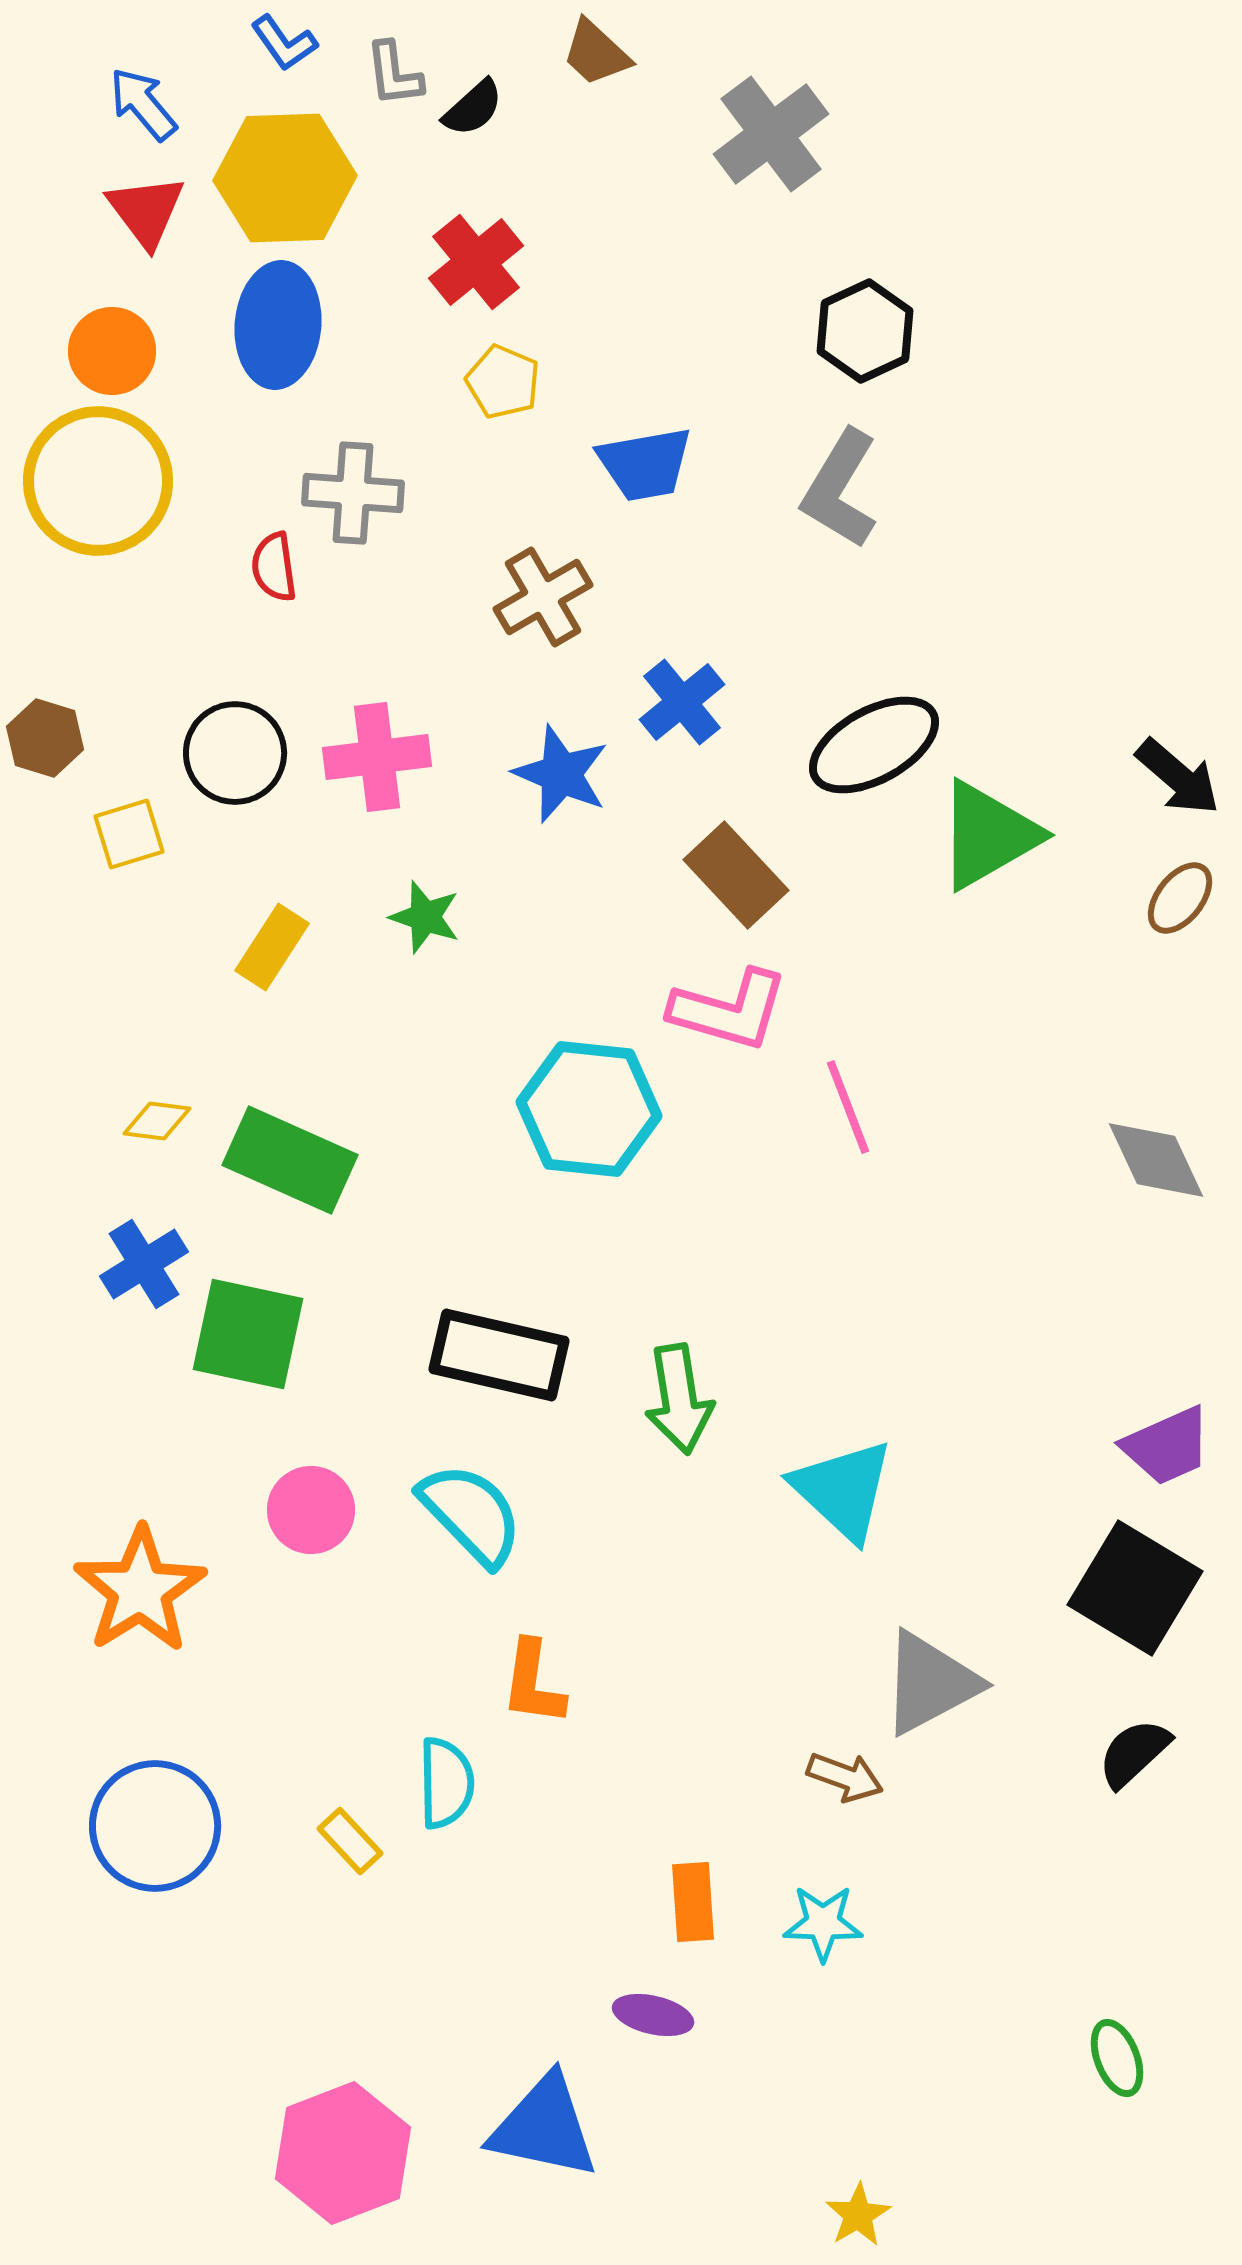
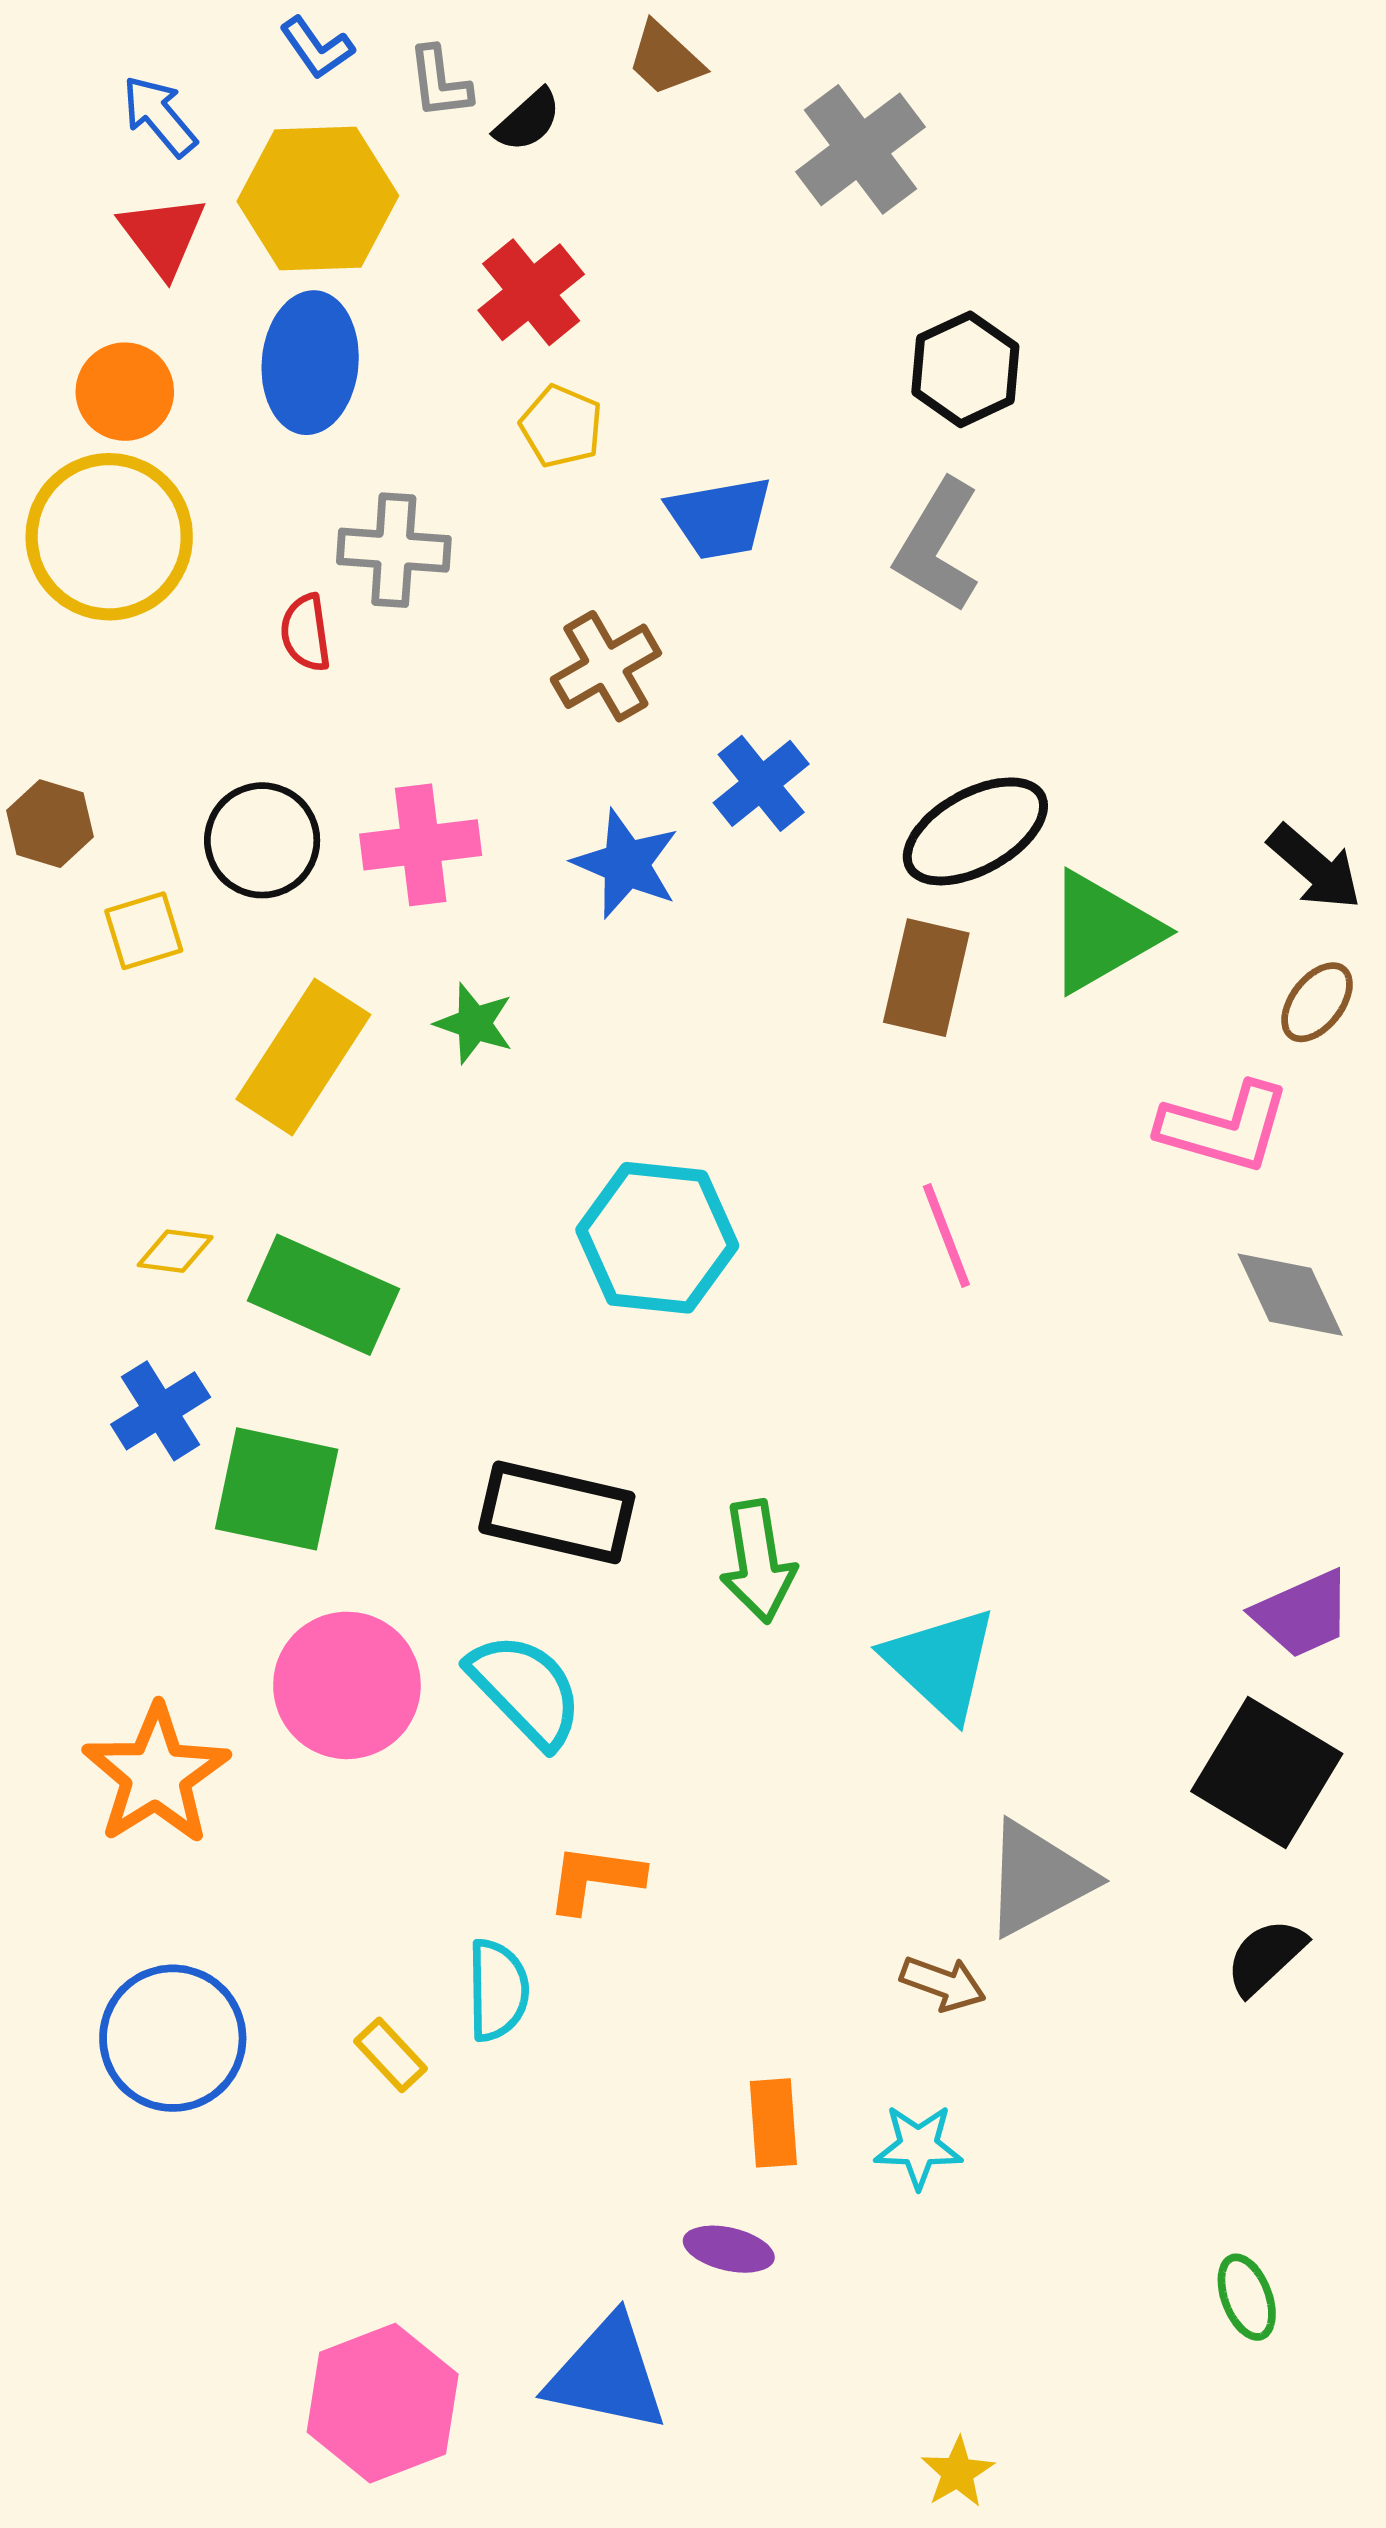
brown rectangle: (736, 875) -> (926, 978), moved, turned 56
yellow rectangle: (272, 947) -> (303, 1057), size x1.6
pink L-shape: (729, 1010) -> (1224, 1127), moved
pink circle: (311, 1510) -> (347, 1685), size x1.5
orange L-shape: (533, 1683) -> (595, 1879), turned 90

